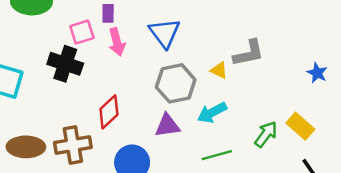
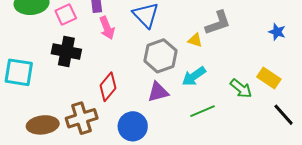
pink square: (82, 32) -> (66, 14), moved
green arrow: (266, 134) -> (241, 88), turned 100

